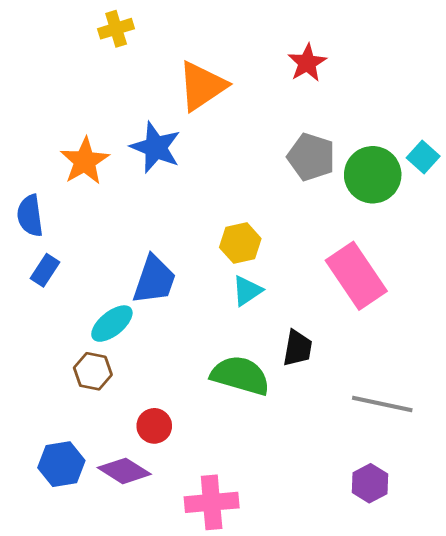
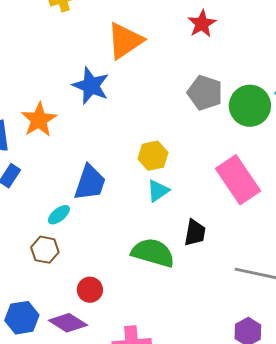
orange star: (85, 161) -> (39, 120), moved
cyan ellipse: (112, 324) -> (59, 215), size x0.7

